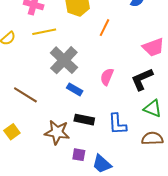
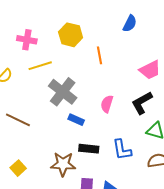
orange line: (104, 28) -> (100, 55), turned -30
brown line: (25, 95) -> (18, 120), moved

